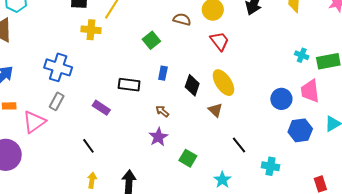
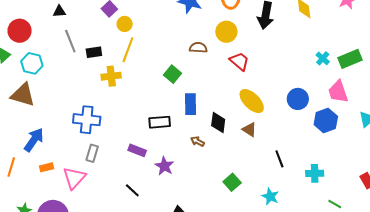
cyan cross: (302, 55) -> (323, 58), turned 32
blue rectangle: (163, 73) -> (191, 104), size x1.5
black diamond: (192, 85) -> (218, 123), moved
blue circle: (281, 99) -> (298, 99), moved
blue hexagon: (300, 130) -> (326, 120), moved
purple star: (158, 137) -> (164, 166), moved
black line: (239, 145) -> (279, 159), turned 30
green square: (188, 158) -> (232, 182), turned 30

